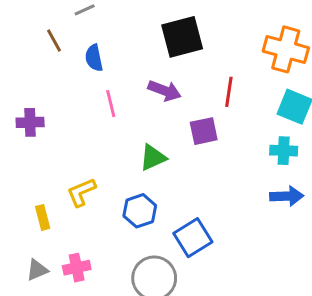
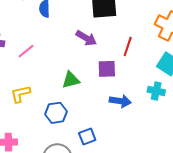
pink line: (111, 104) -> (26, 51), moved, turned 54
blue arrow: (287, 196) -> (120, 101), moved
blue square: (193, 238) -> (87, 136), size x0.7

